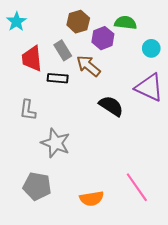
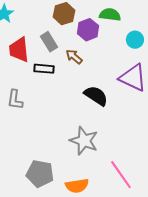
brown arrow: (88, 66) -> (74, 57), size x0.7
gray star: (56, 143) -> (84, 141), moved
gray pentagon: (37, 186) -> (40, 174), moved

